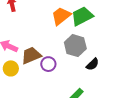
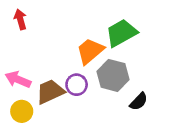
orange trapezoid: (61, 16) -> (90, 51), moved
purple circle: (48, 64) -> (77, 85), moved

